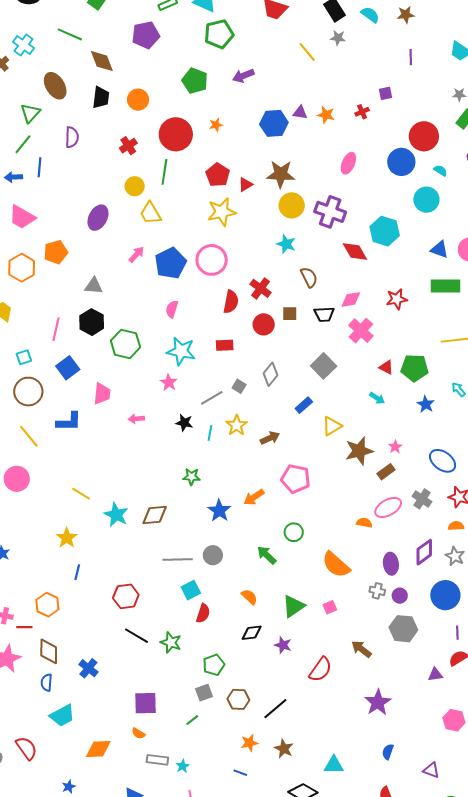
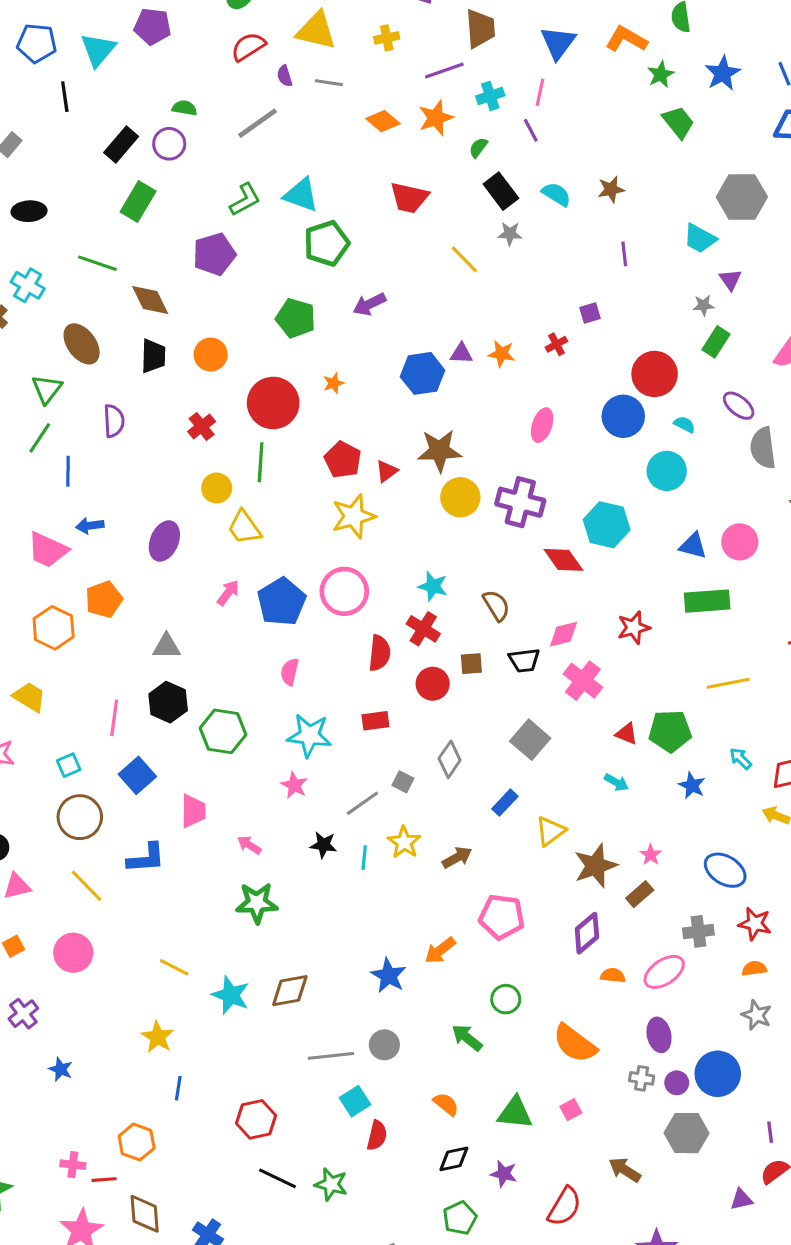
blue arrow: (14, 177) -> (90, 526), moved
cyan star: (286, 244) -> (433, 586), moved
pink arrow: (136, 419) -> (249, 845), turned 42
green star: (192, 477) -> (257, 903), moved, size x1.5
gray cross: (422, 499) -> (698, 931), turned -36
pink ellipse: (388, 507) -> (664, 972), moved
purple diamond: (424, 552) -> (587, 933), moved
blue circle: (445, 595) -> (718, 1074), moved
green triangle: (294, 606) -> (515, 1113), turned 45
green pentagon: (214, 665) -> (460, 1218), moved

